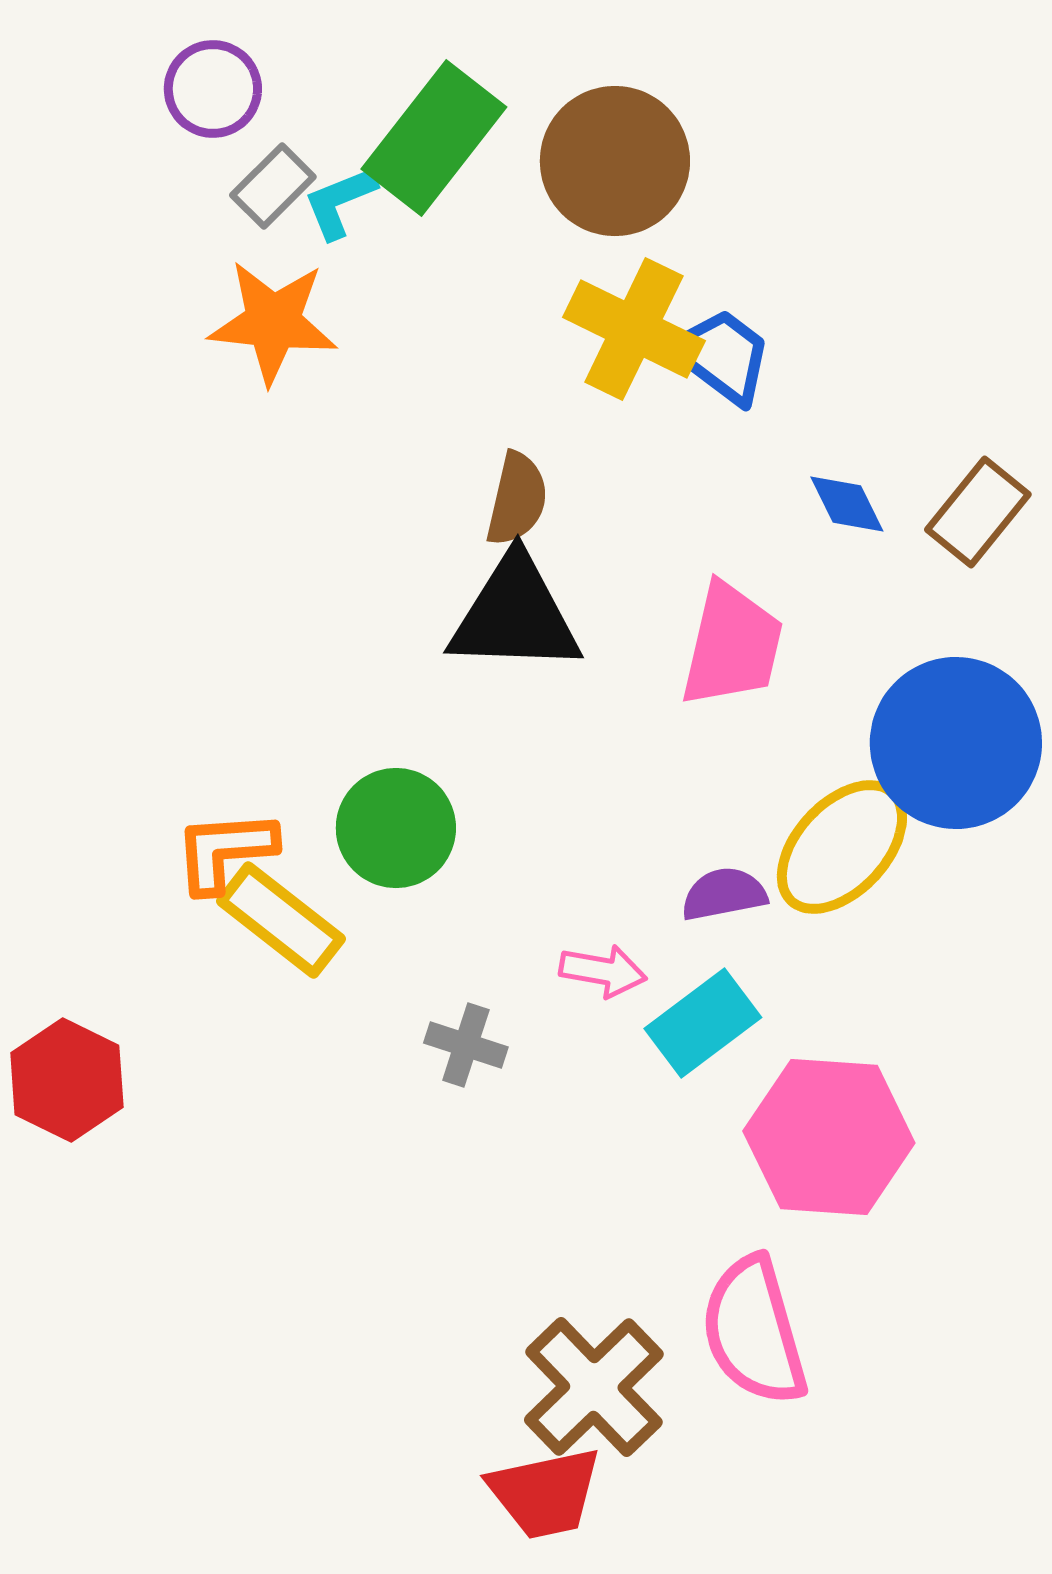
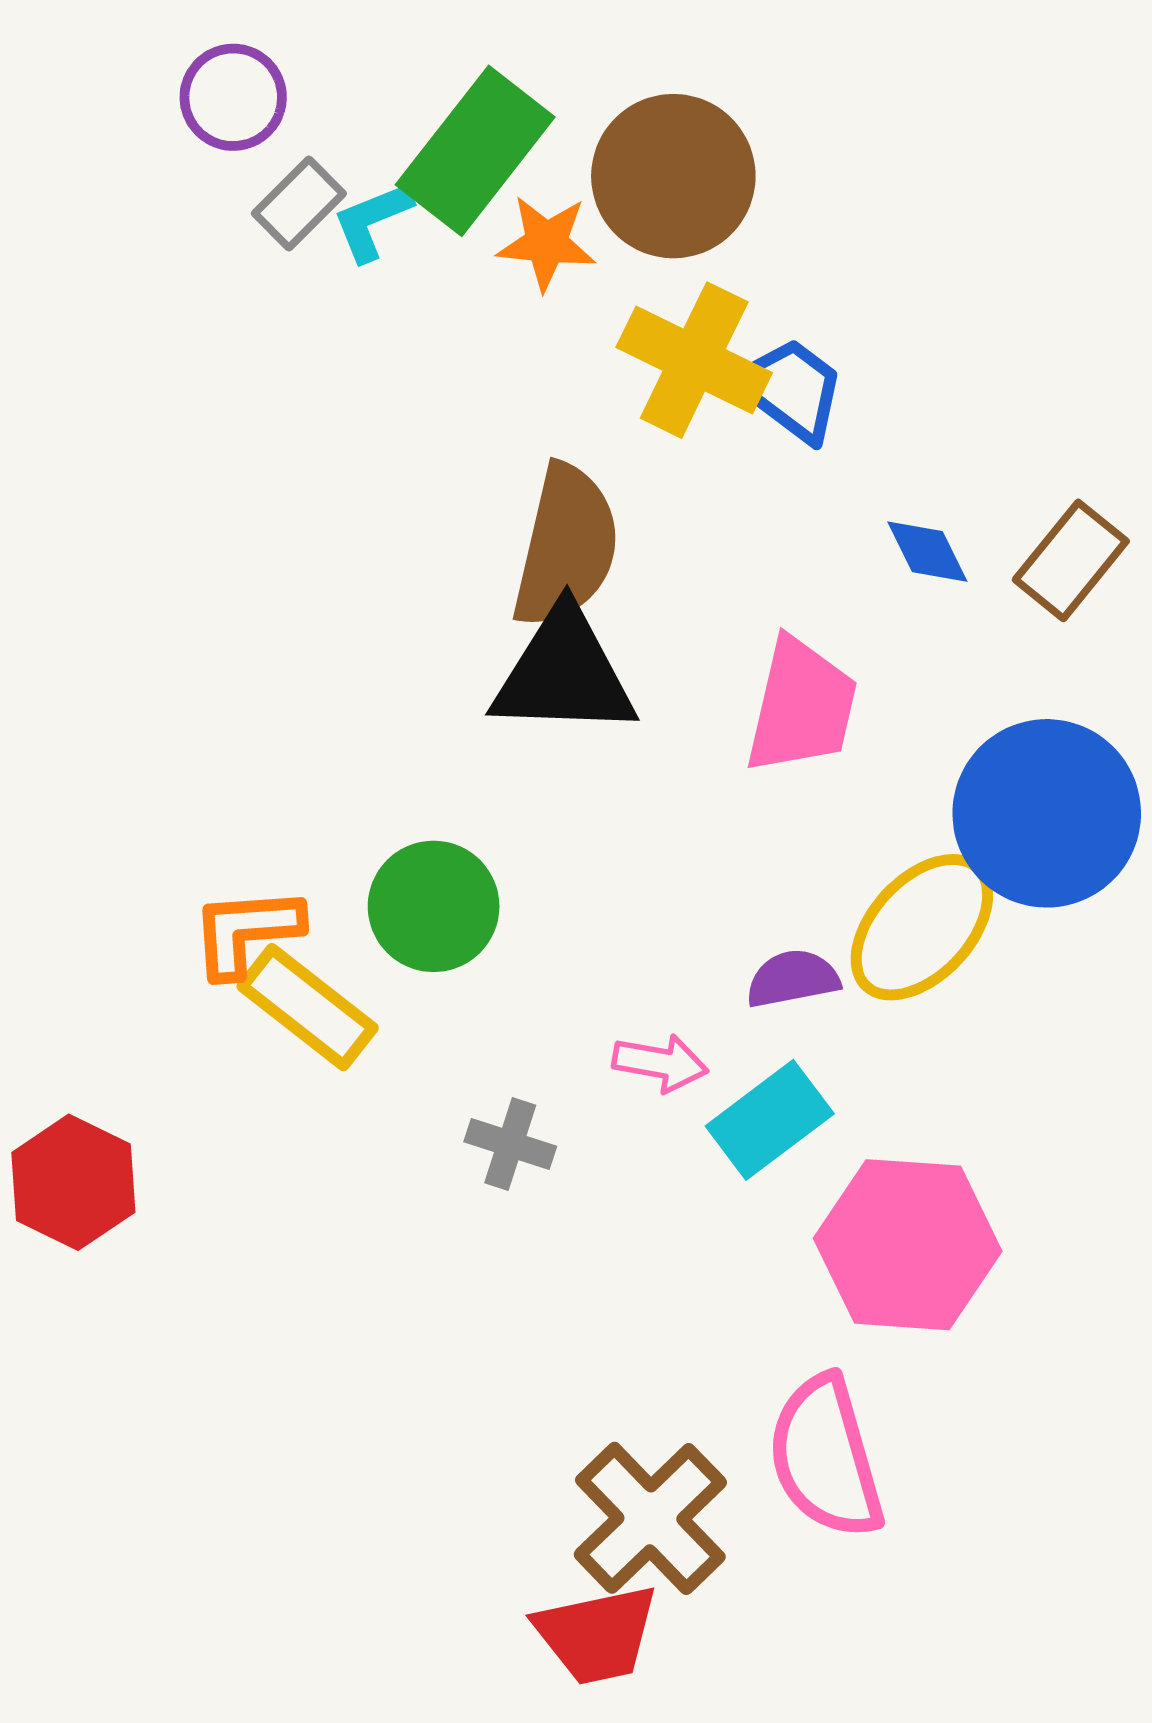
orange star: (273, 322) -> (546, 243), moved, size x0.7
brown semicircle: (517, 499) -> (566, 546), size x1.6

